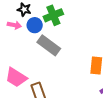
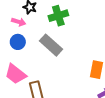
blue circle: (35, 25) -> (18, 42), moved

